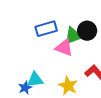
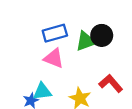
pink triangle: (64, 48) -> (54, 58), moved

